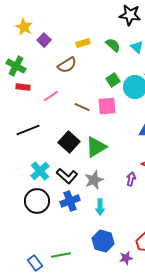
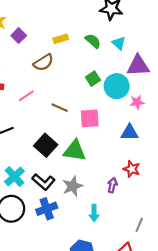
pink square: (107, 106) -> (90, 118), moved
green triangle: (96, 147) -> (75, 151), turned 40
cyan arrow: (100, 207) -> (94, 213), moved

